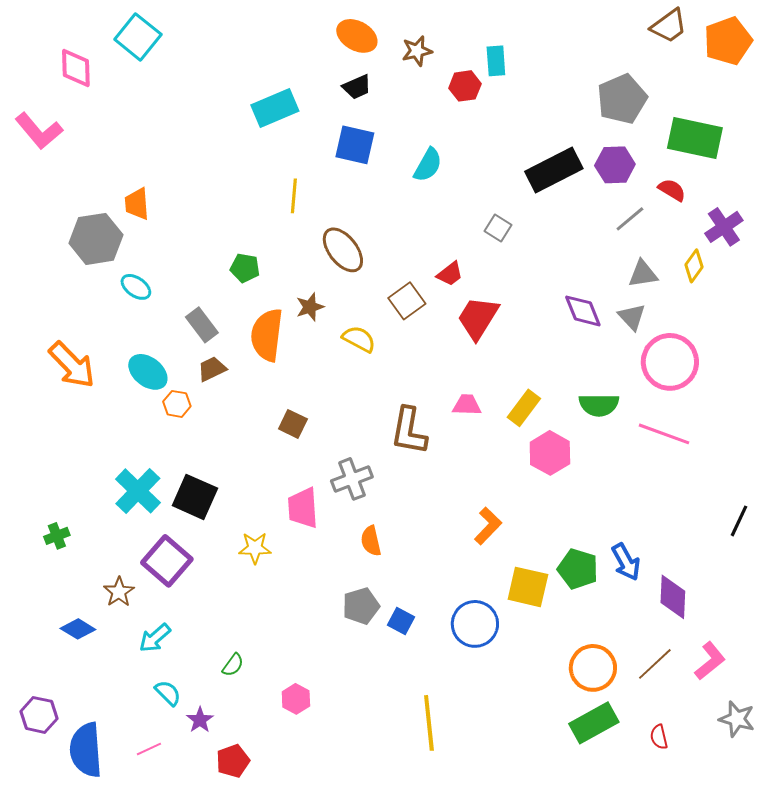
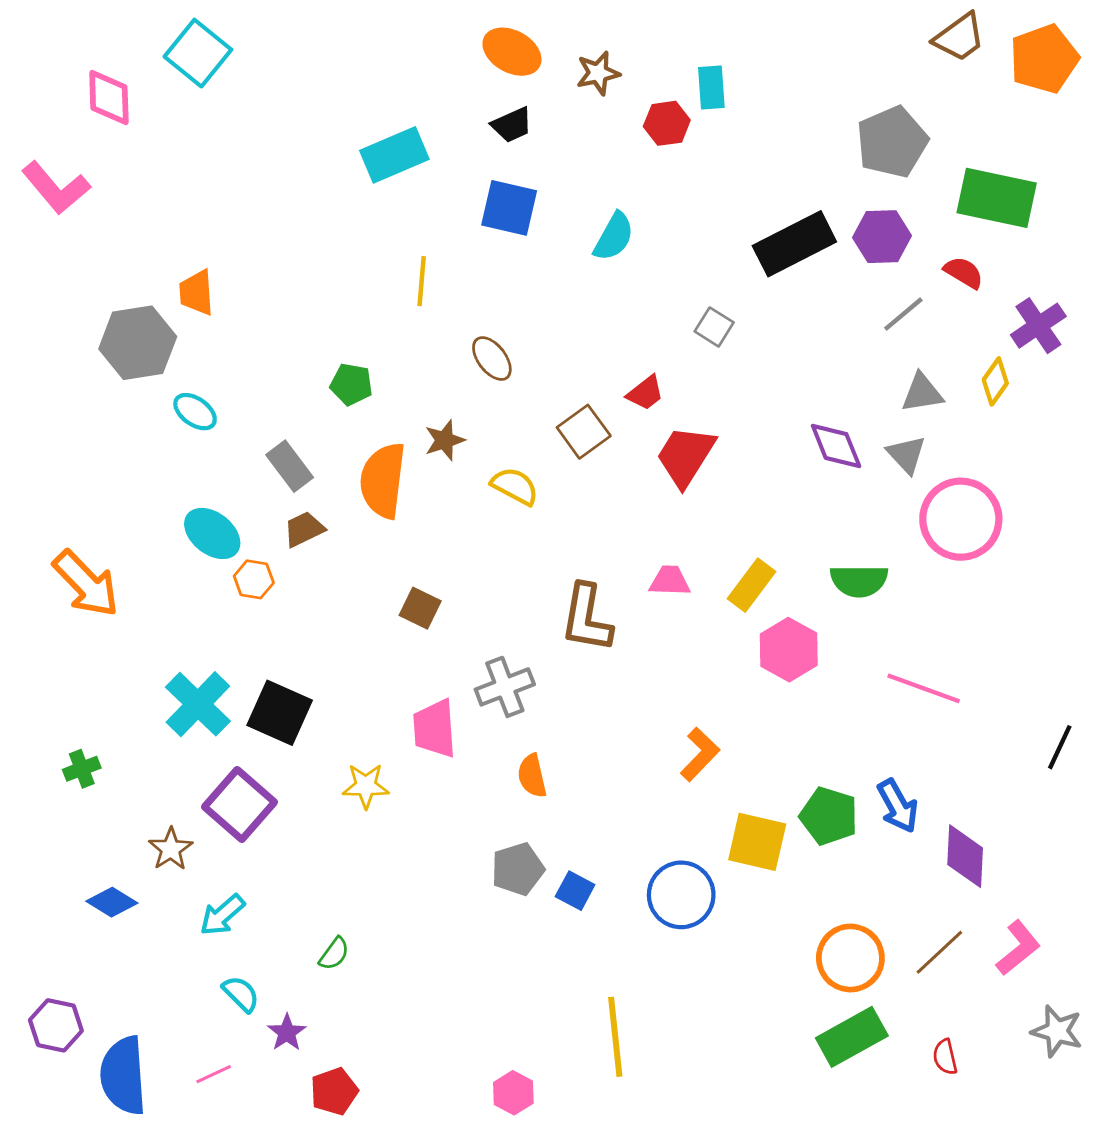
brown ellipse: (343, 250) -> (492, 359), size x0.7
orange arrow: (72, 365) -> (86, 584), moved
pink line: (664, 434) -> (924, 688), moved
pink hexagon: (296, 699) -> (513, 1093), moved

